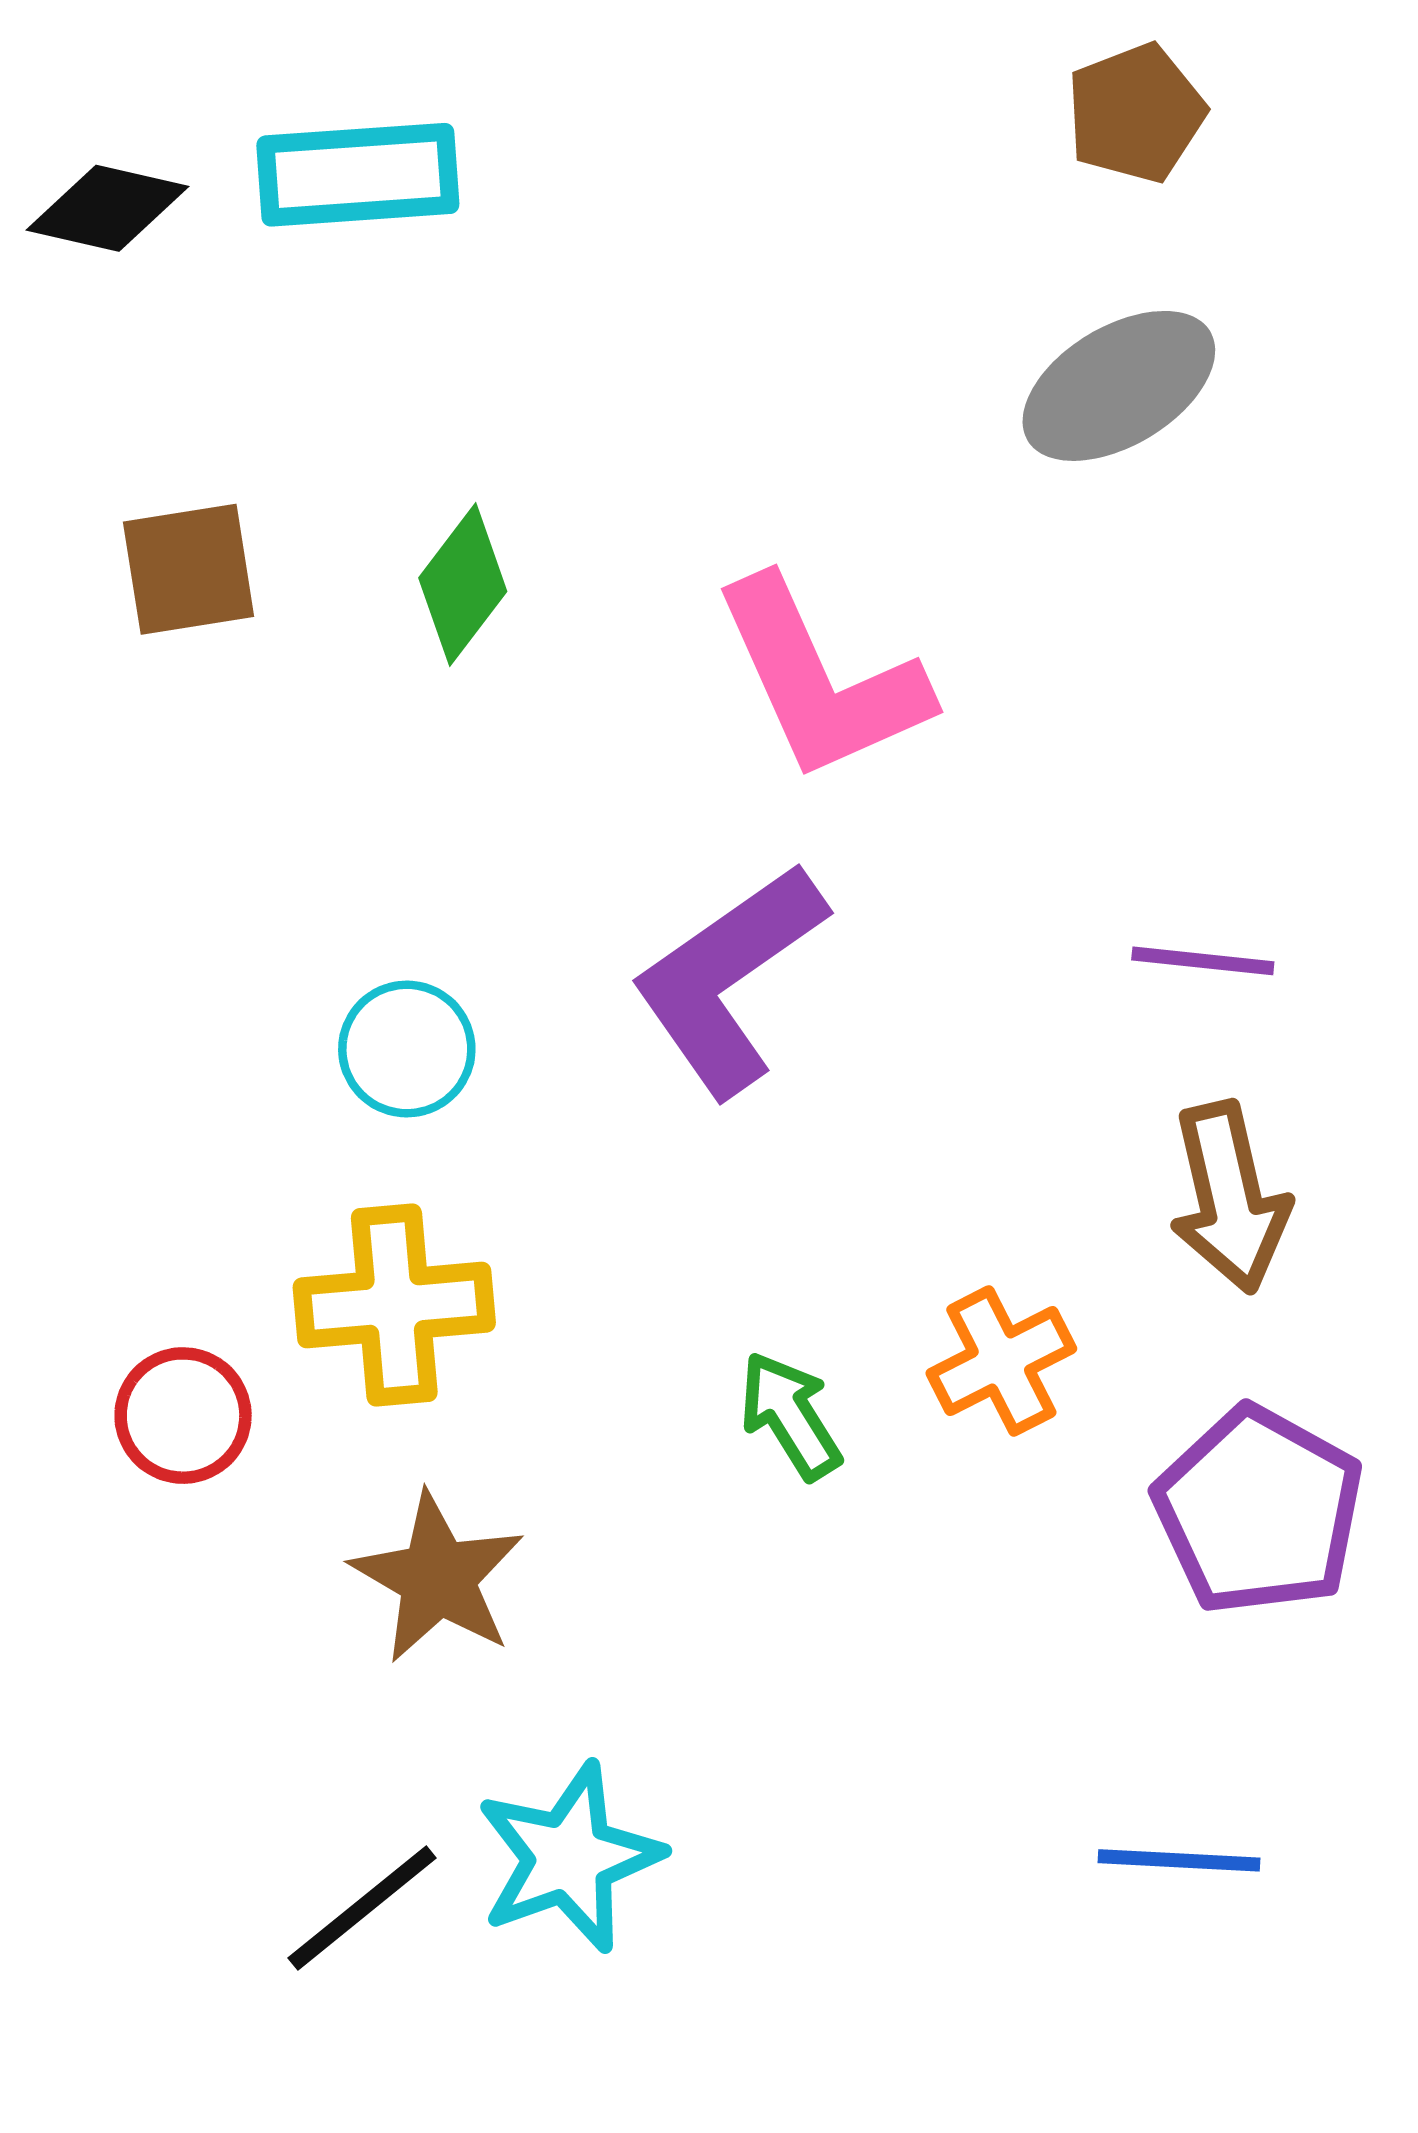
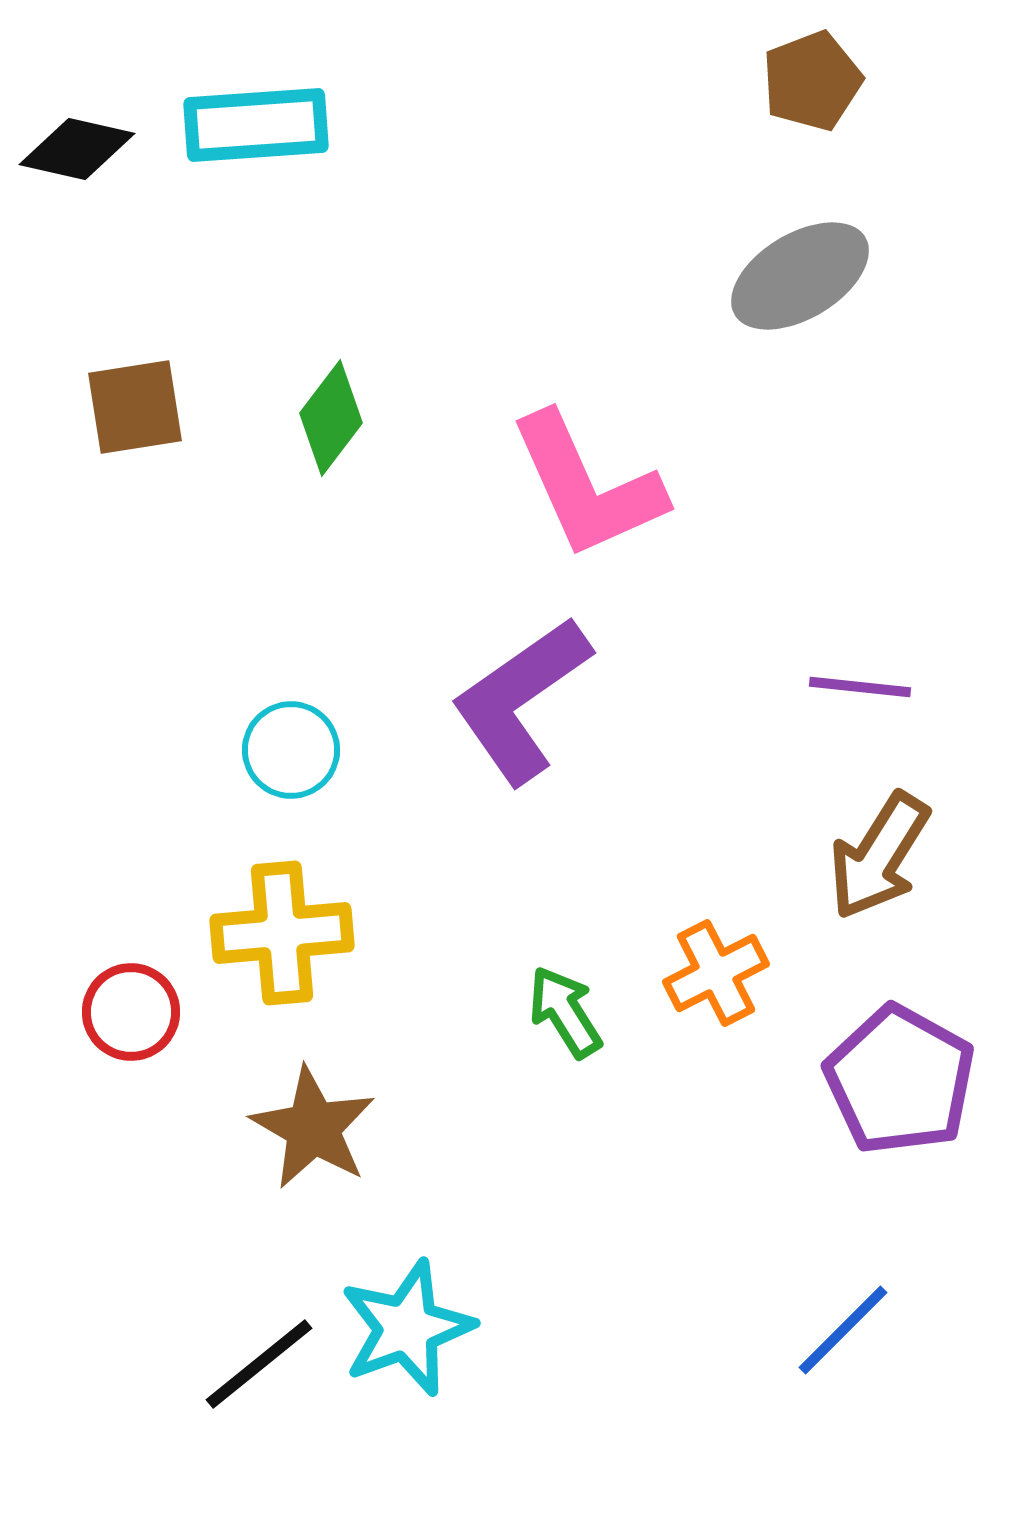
brown arrow: (1229, 1197) -> (879, 856), turned 45
blue line: (1179, 1860) -> (843, 1330), turned -48

